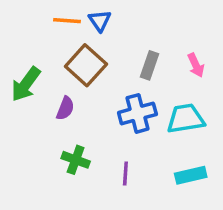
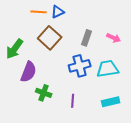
blue triangle: (100, 21) -> (58, 12), turned 40
pink arrow: (196, 65) -> (114, 38), turned -40
purple semicircle: (65, 108) -> (29, 72), moved, size x1.5

